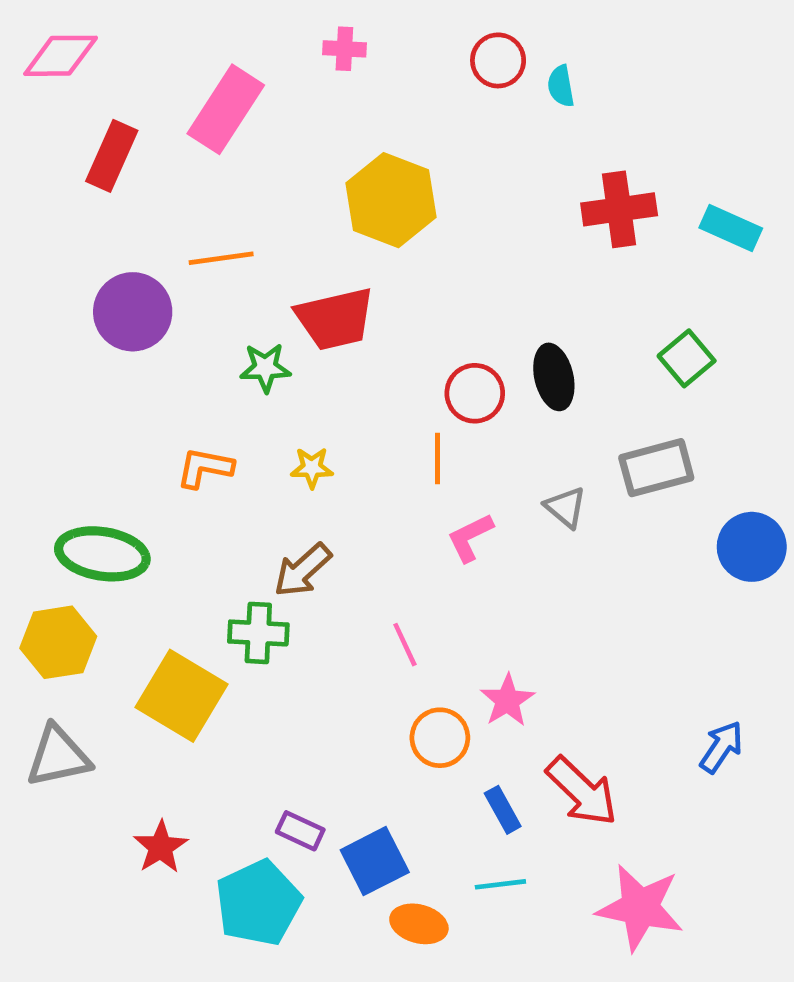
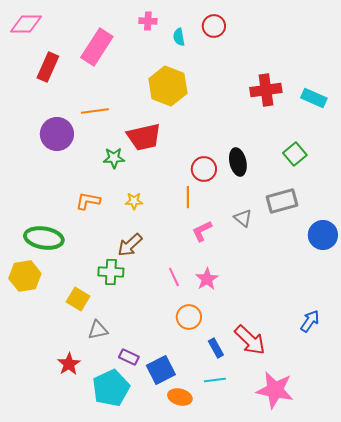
cyan semicircle: (561, 86) -> (179, 37), moved
yellow square: (182, 696) -> (78, 299), size x0.6
pink star: (507, 700) -> (207, 279), moved
gray triangle: (58, 756) -> (98, 330), moved, size x0.7

